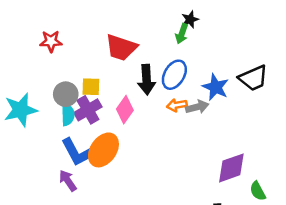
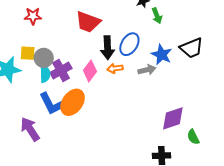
green arrow: (182, 34) -> (157, 16), moved, turned -42
yellow square: (91, 87) -> (28, 53), moved
orange arrow: (177, 105) -> (115, 68), moved
purple arrow: (68, 181) -> (30, 129), moved, size x1.4

